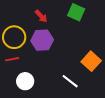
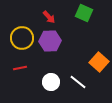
red line: (12, 59) -> (20, 68), moved
white circle: (25, 81) -> (51, 82), moved

